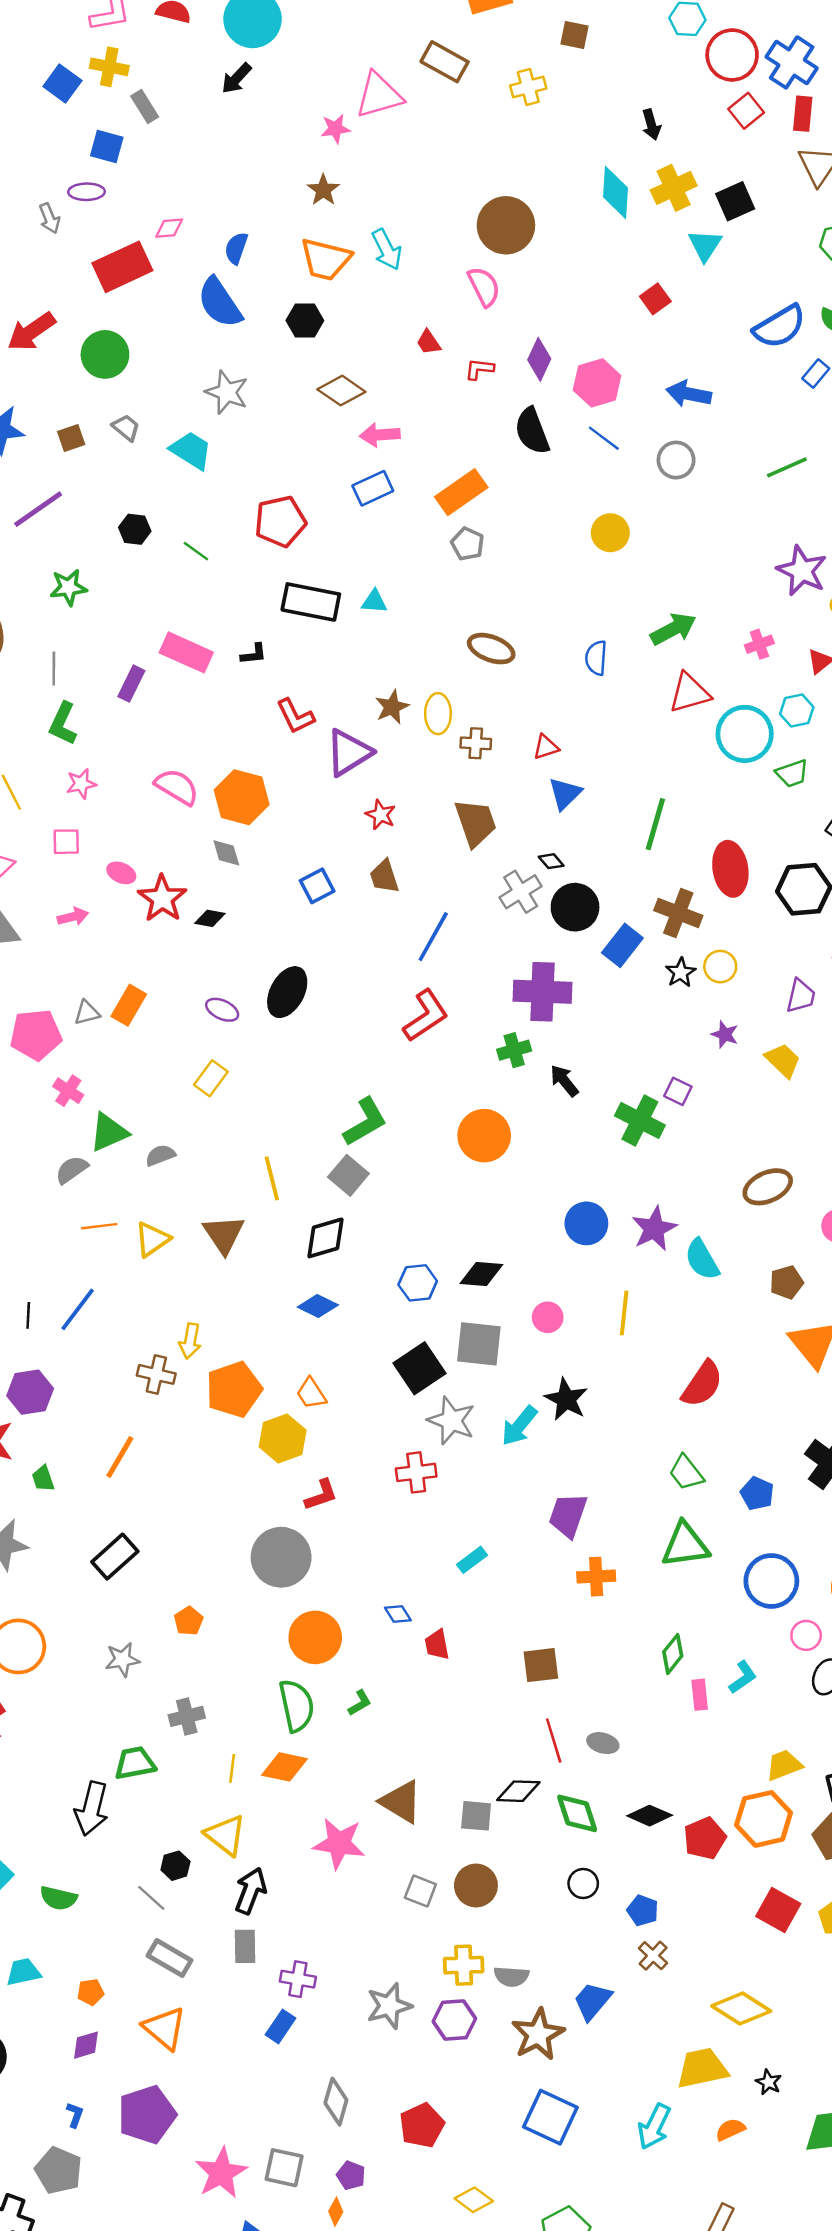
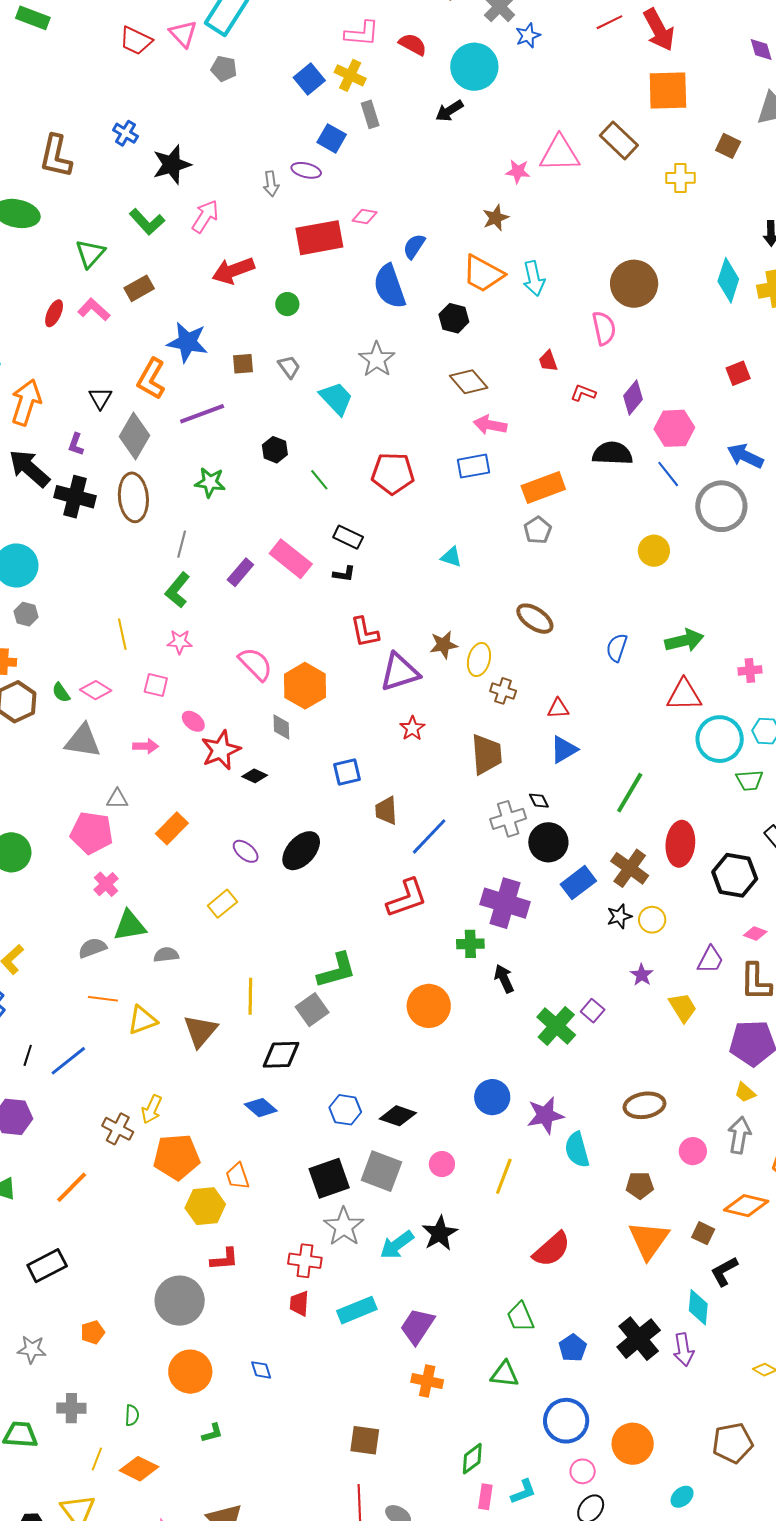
green circle: (105, 354) -> (287, 304), size x0.6
black semicircle: (532, 431) -> (612, 453), turned 99
gray circle: (676, 460) -> (721, 506), size x1.6
black rectangle: (311, 602) -> (348, 537), moved, size x0.6
brown trapezoid: (384, 876) -> (386, 811), moved
gray triangle: (87, 1013) -> (117, 799), moved
green triangle: (685, 1545) -> (505, 1374), size x0.7
cyan rectangle: (472, 1560) -> (357, 1310), moved, size x1.5
red trapezoid: (437, 1645) -> (299, 1303), moved
green semicircle: (297, 1706) -> (132, 1415), moved, size x0.5

